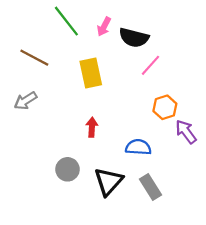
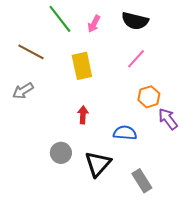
black semicircle: (134, 38) -> (135, 21), moved
gray rectangle: (150, 187) -> (142, 181), moved

